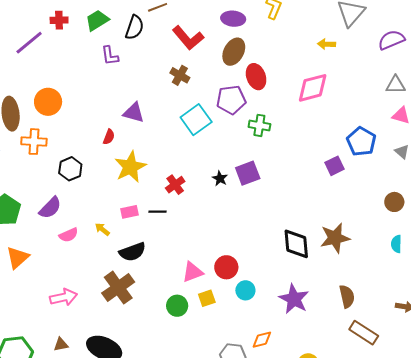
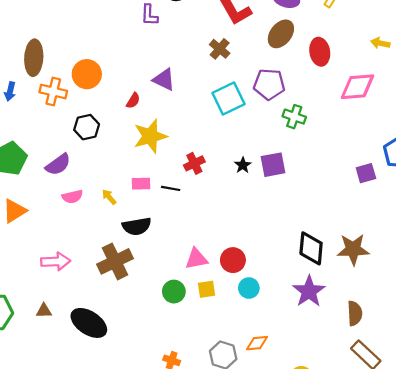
red ellipse: (256, 77) -> (320, 52), moved
orange circle: (48, 102) -> (87, 74), moved
purple star: (294, 299) -> (309, 291), moved

